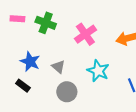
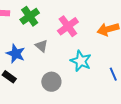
green cross: (46, 23) -> (30, 16), turned 36
gray triangle: (58, 67) -> (41, 46), moved

